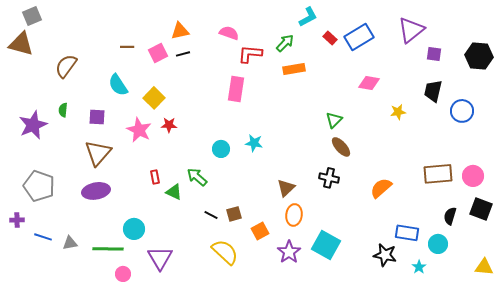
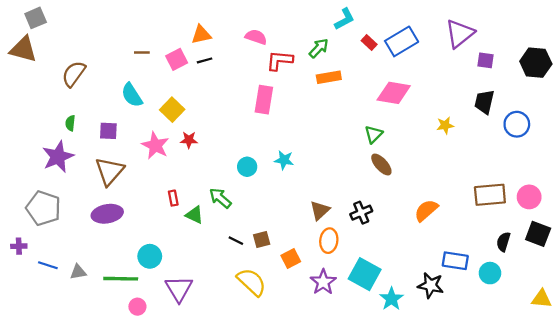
pink diamond: (369, 83) -> (394, 93), moved, size x1.4
purple star: (33, 125) -> (58, 157), moved
black cross: (329, 178) -> (361, 213), moved, turned -36
cyan star: (419, 267) -> (391, 299), moved, size x1.5

